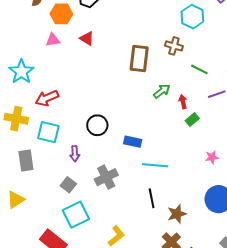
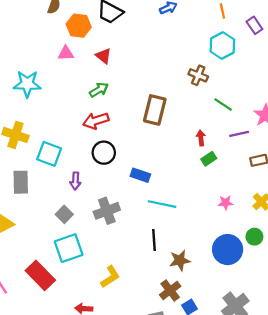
brown rectangle: (139, 59) -> (155, 110), moved
cyan star: (21, 72) -> (27, 84), turned 30
green arrow: (162, 91) -> (99, 90), moved
red arrow: (47, 98) -> (96, 121), moved

